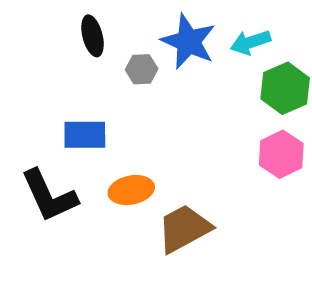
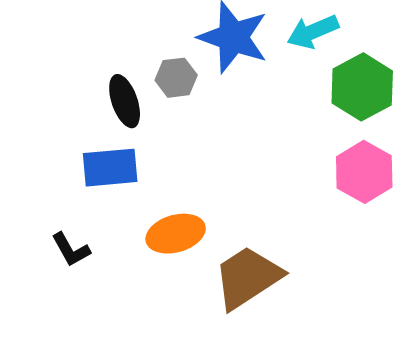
black ellipse: (93, 36) -> (125, 101), moved
black L-shape: (49, 196) -> (71, 250), size x0.5

